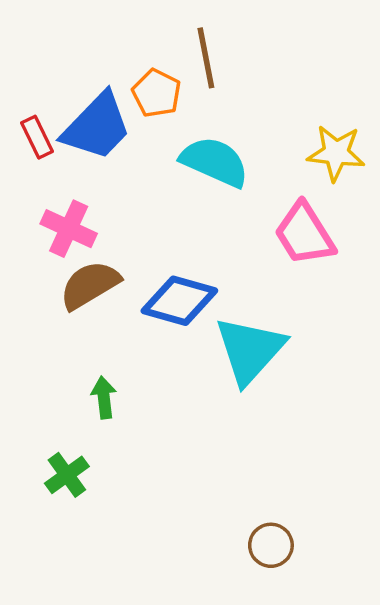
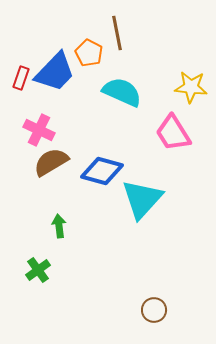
red rectangle: (37, 137) -> (21, 78), turned 45

